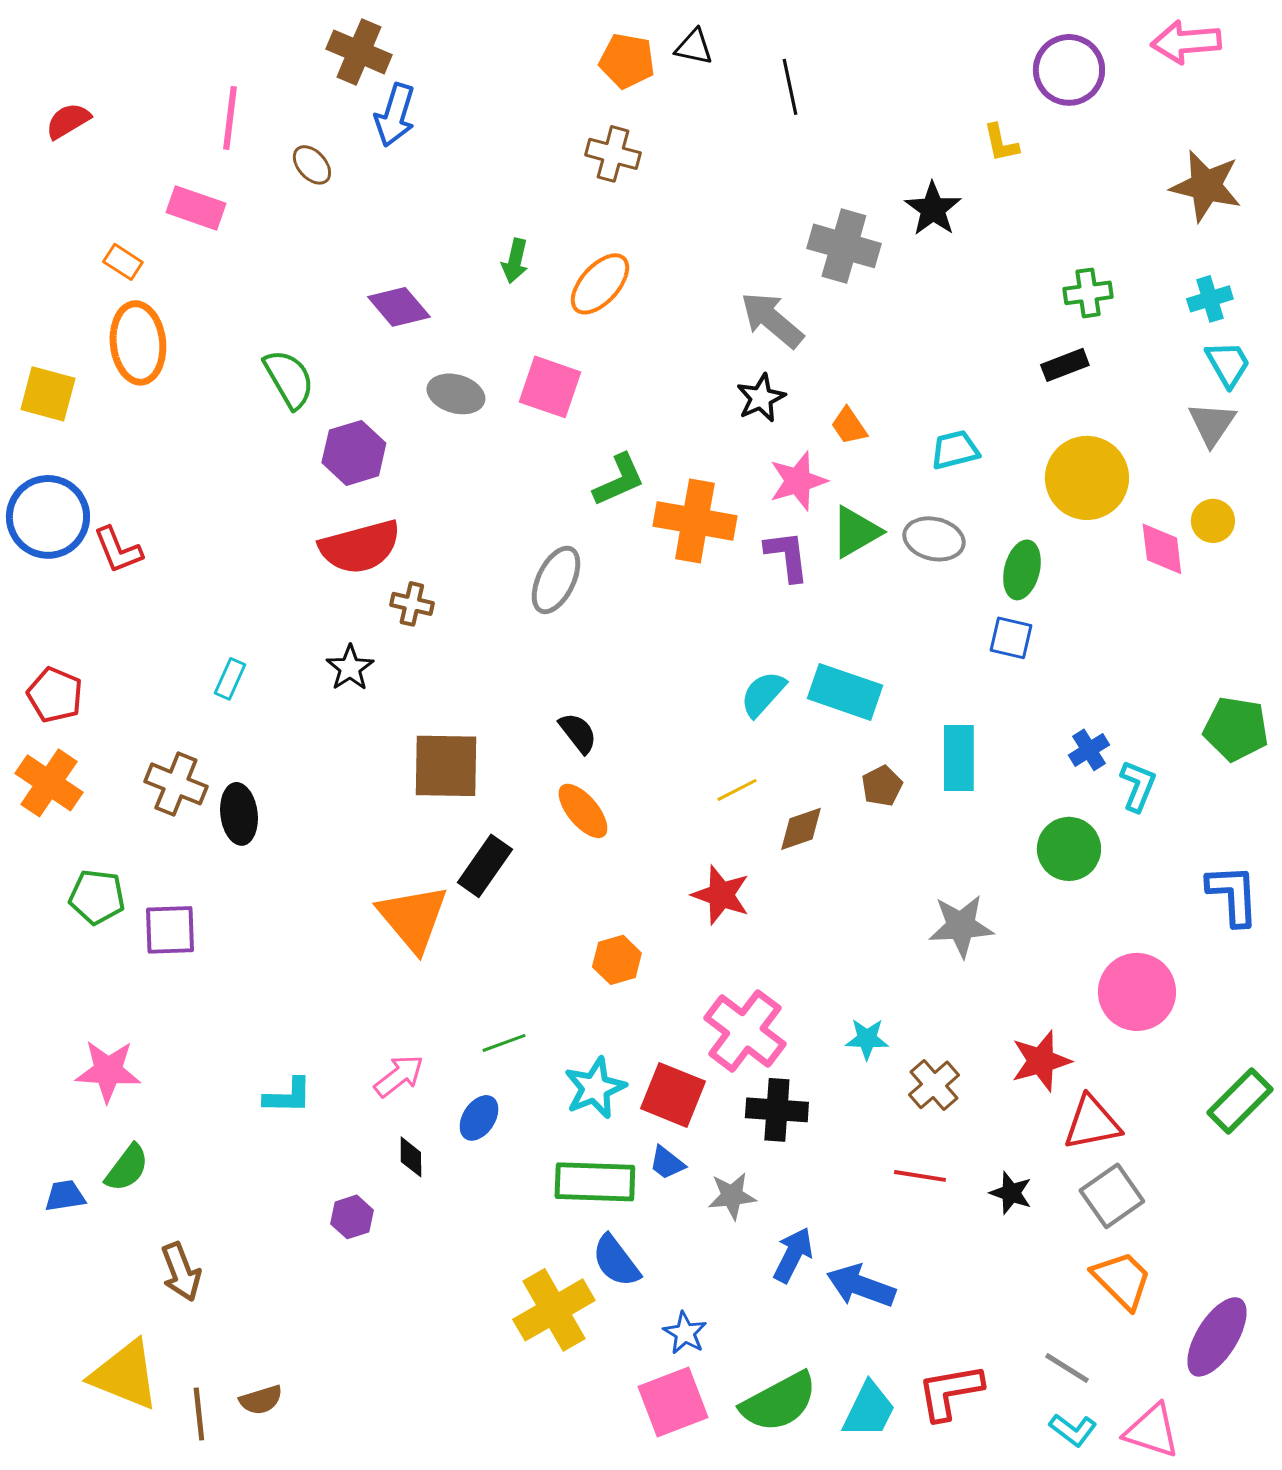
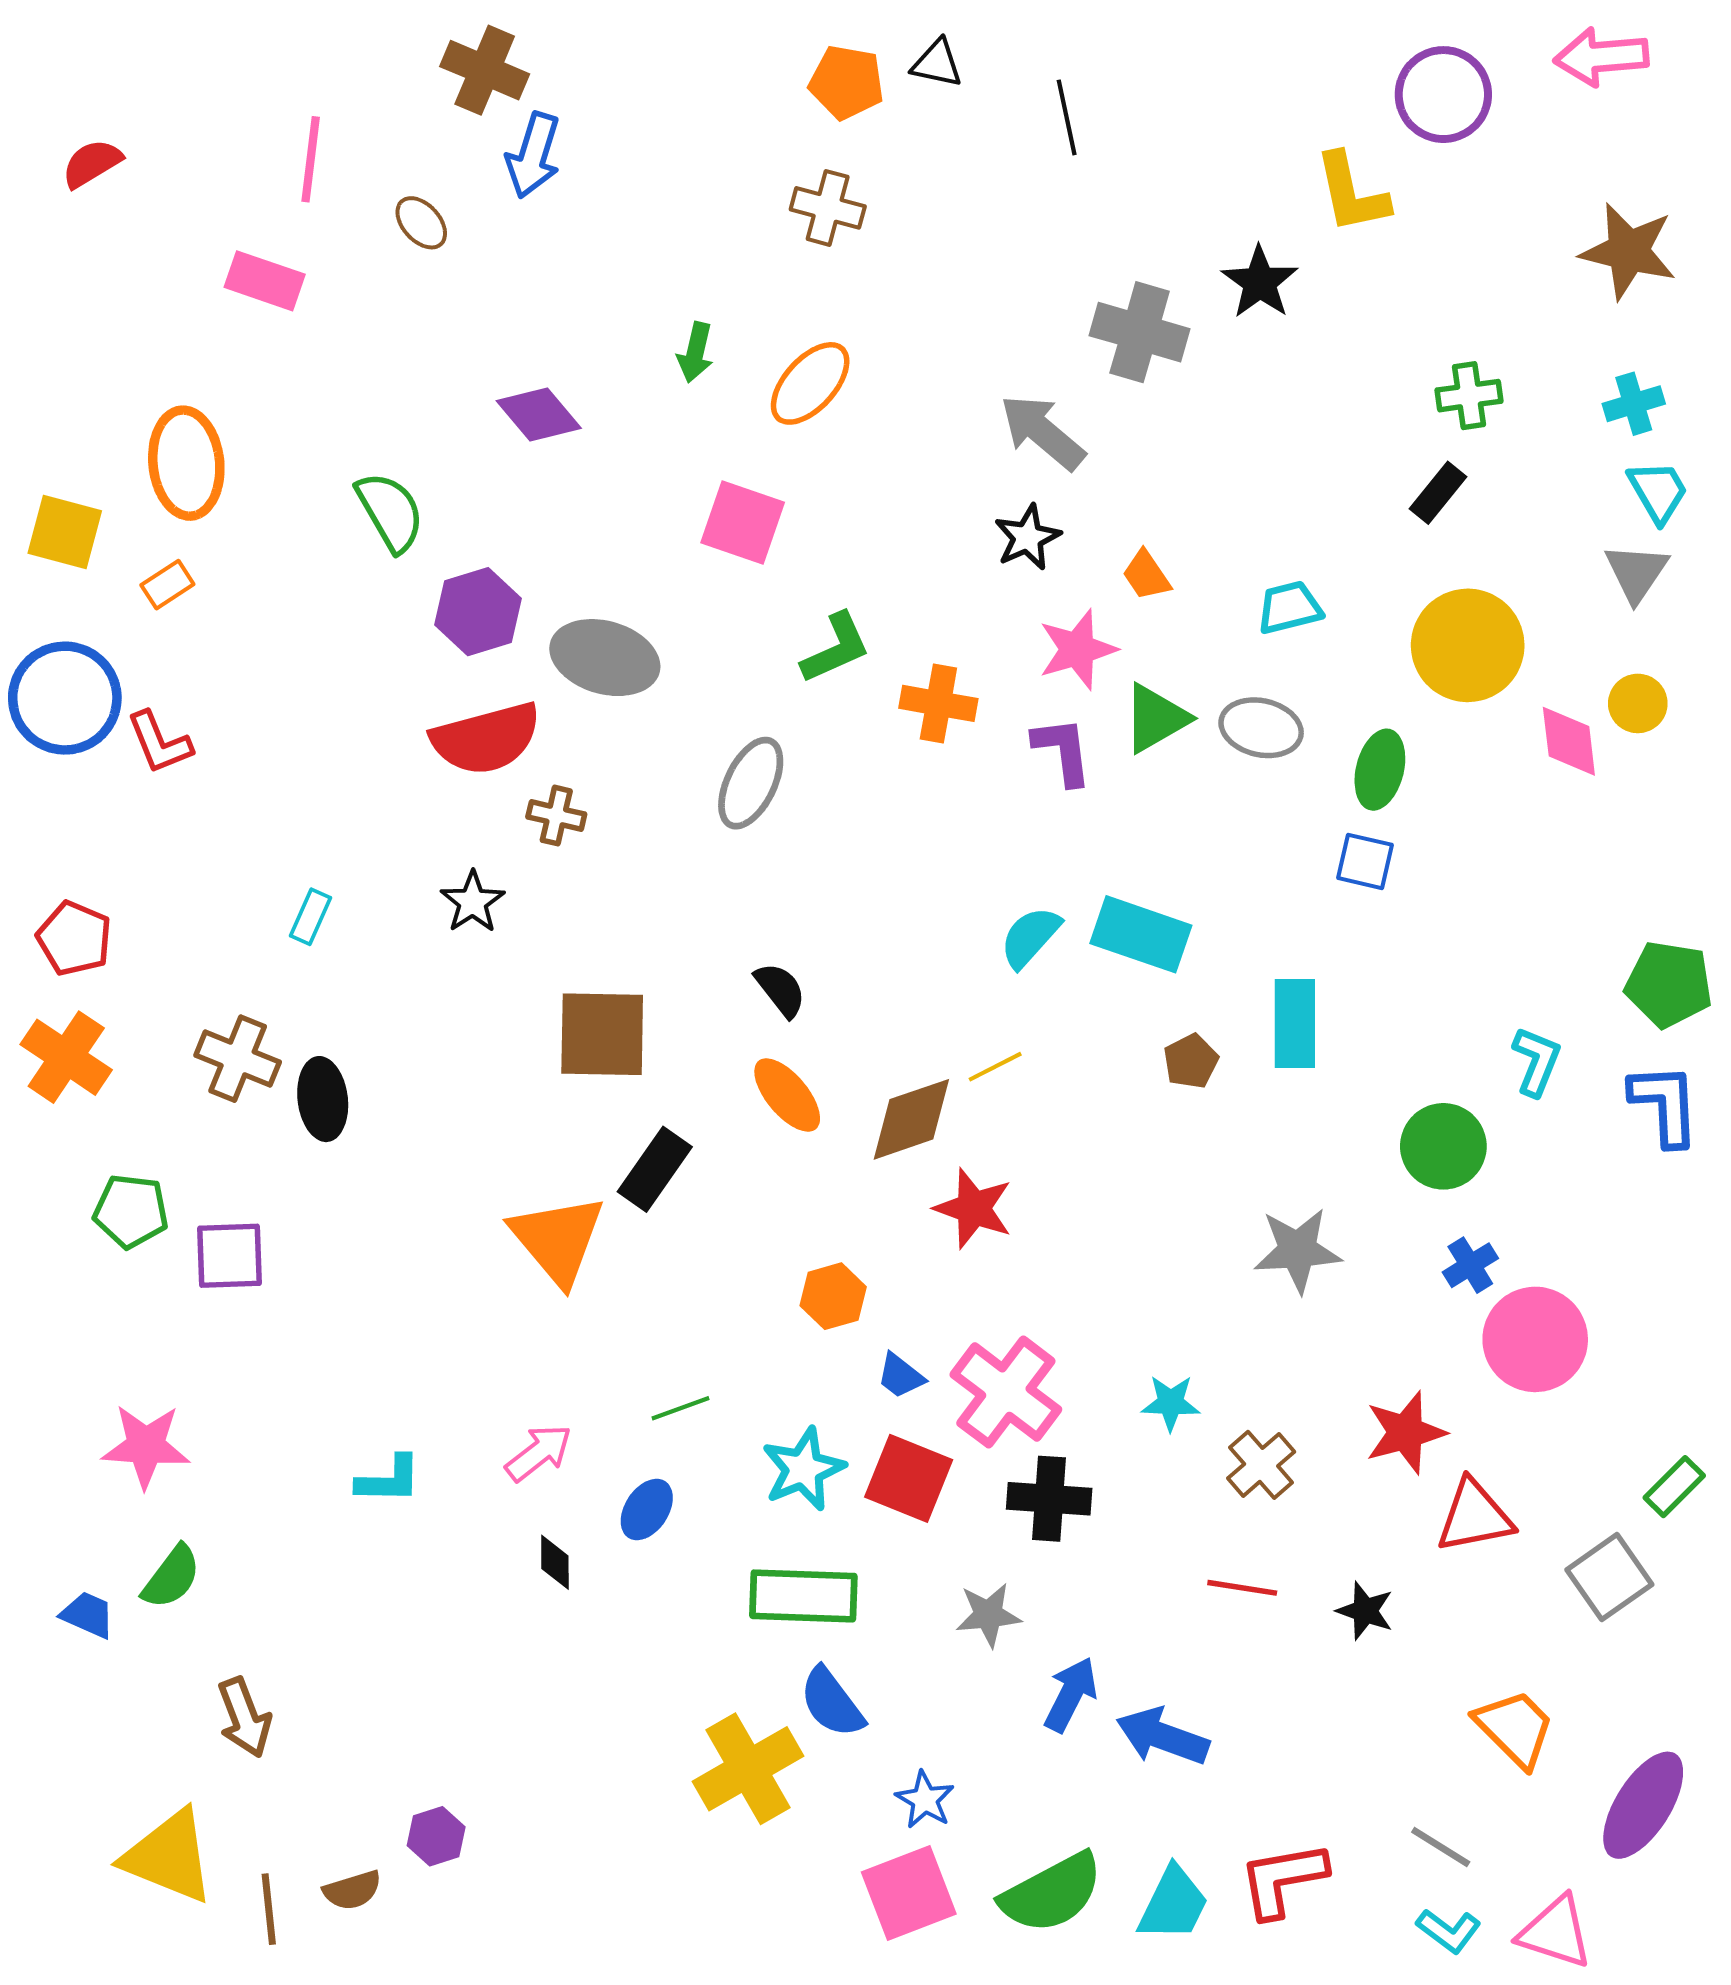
yellow L-shape: (1001, 143) -> (1352, 193), size x1.6
orange rectangle: (123, 262) -> (167, 585), moved, turned -66
black rectangle: (1065, 365) -> (1438, 493), turned -30
gray ellipse: (456, 394) -> (605, 658), moved, size x1.4
orange cross: (695, 521) -> (938, 703), size x0.7
blue cross: (1089, 750) -> (1470, 1265), moved
brown diamond: (801, 829) -> (911, 1119), moved, size x1.4
blue L-shape: (1233, 895) -> (1665, 1104), moved
green rectangle: (1240, 1101) -> (1674, 1487), size x0.7
blue trapezoid: (667, 1163) -> (901, 1376), moved
blue trapezoid: (65, 1196) -> (88, 1615), turned 33
gray square: (1112, 1196) -> (1609, 1577), moved
purple hexagon: (352, 1217) -> (436, 1836), moved

